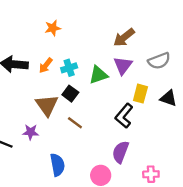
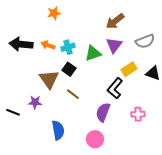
orange arrow: (46, 65) -> (48, 45), turned 72
yellow rectangle: (140, 94) -> (129, 69), turned 42
purple semicircle: (121, 152) -> (103, 112), moved
pink cross: (151, 174) -> (138, 114), moved

